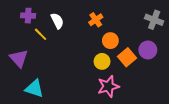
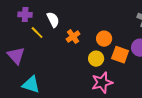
orange cross: (96, 20) -> (73, 37), moved
orange square: (127, 57) -> (120, 55), turned -30

